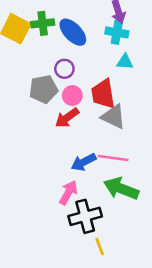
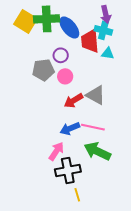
green cross: (43, 23) -> (47, 19), size x1.4
red trapezoid: (103, 94) -> (90, 41), moved
red arrow: (67, 118) -> (74, 101), moved

